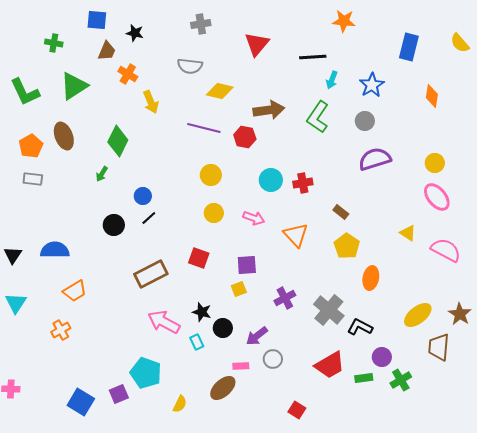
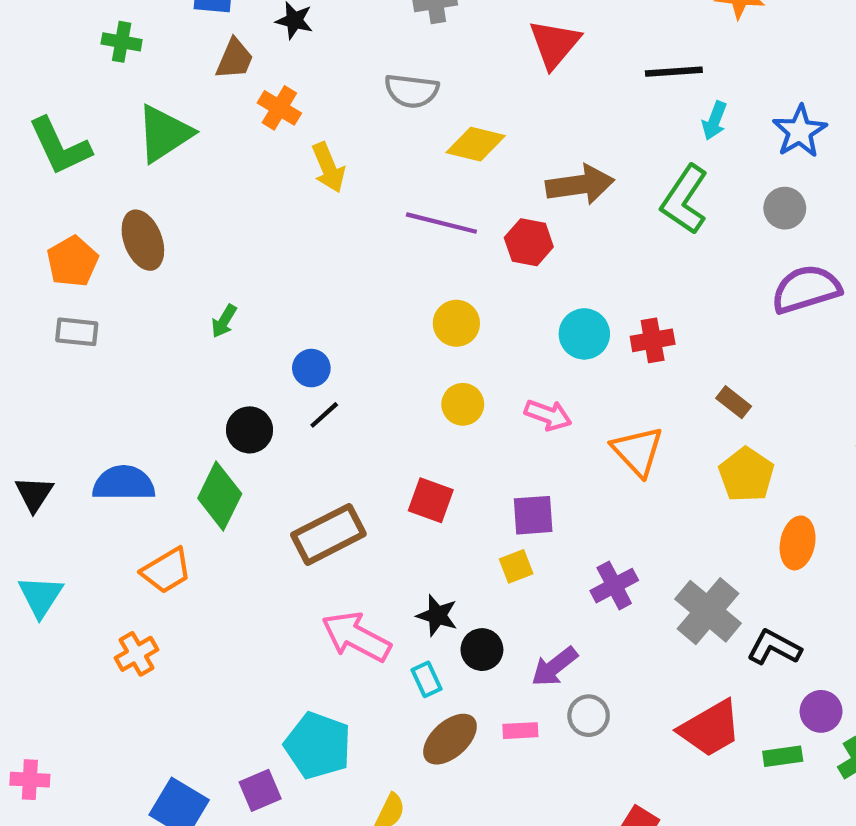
green diamond: (118, 141) -> (220, 496), moved
brown ellipse: (223, 388) -> (450, 739), moved

